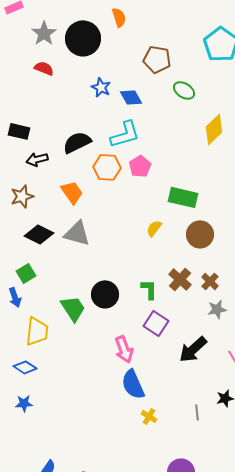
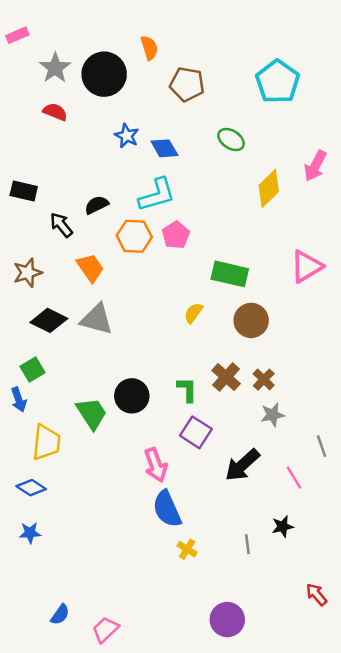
brown pentagon: (157, 59) -> (187, 84), moved
black semicircle: (77, 142) -> (97, 205), size x0.7
black arrow: (37, 159) -> (61, 225), moved, turned 65

